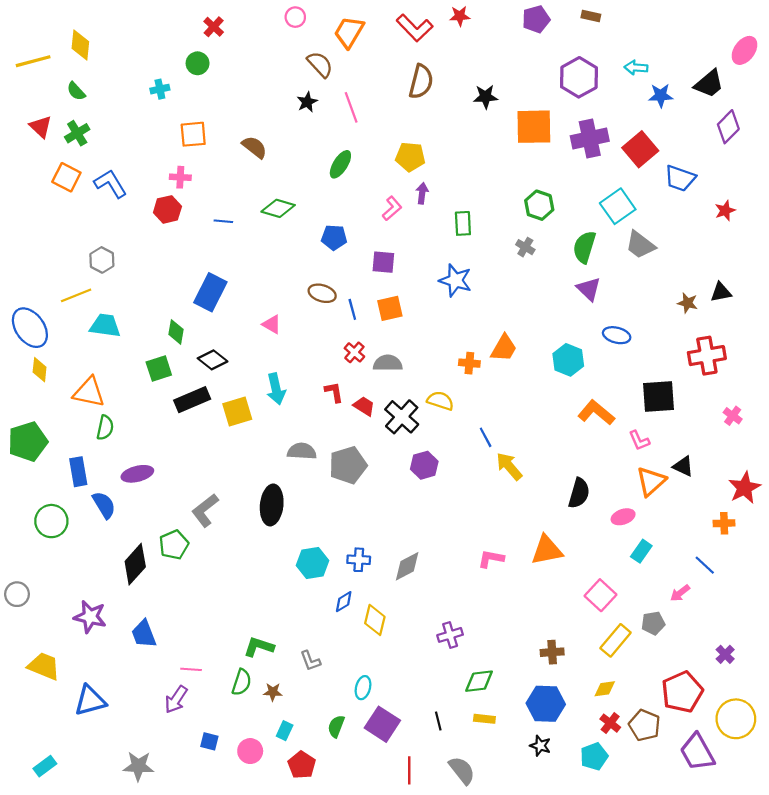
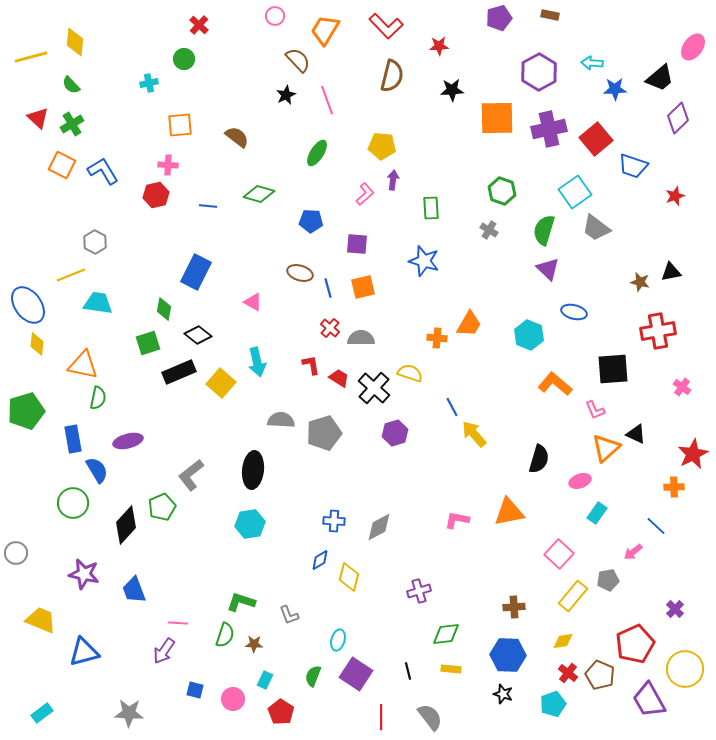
red star: (460, 16) -> (439, 46), moved
yellow square: (237, 411) -> (221, 383), turned -32
green circle: (51, 521) -> (73, 503), moved
cyan hexagon: (313, 563) -> (250, 524), moved

